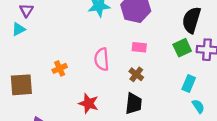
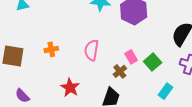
pink rectangle: (139, 47) -> (131, 57), moved, turned 40
green square: (182, 48) -> (153, 62), moved, turned -30

